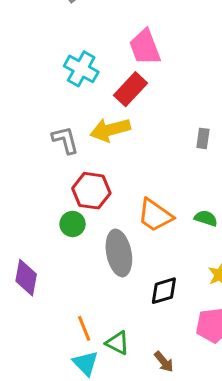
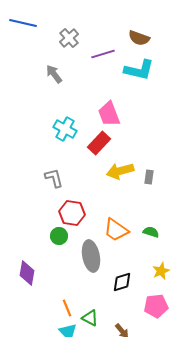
yellow arrow: (110, 130) -> (120, 171), moved

